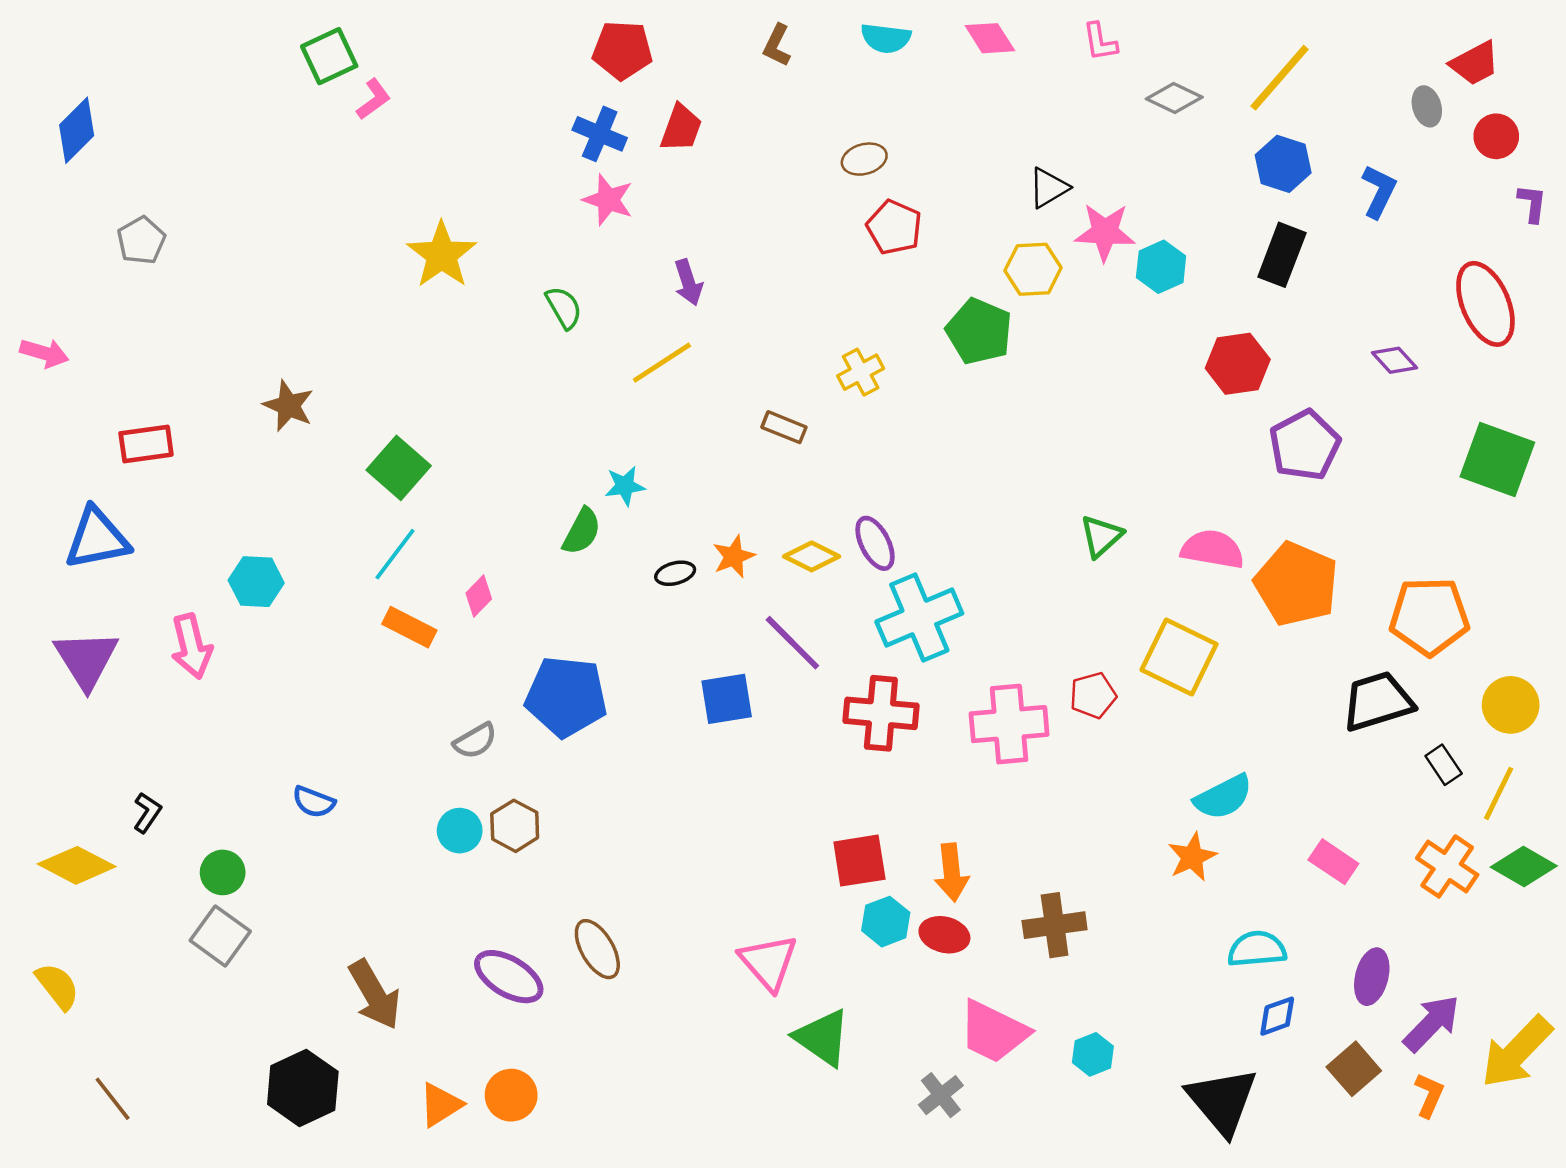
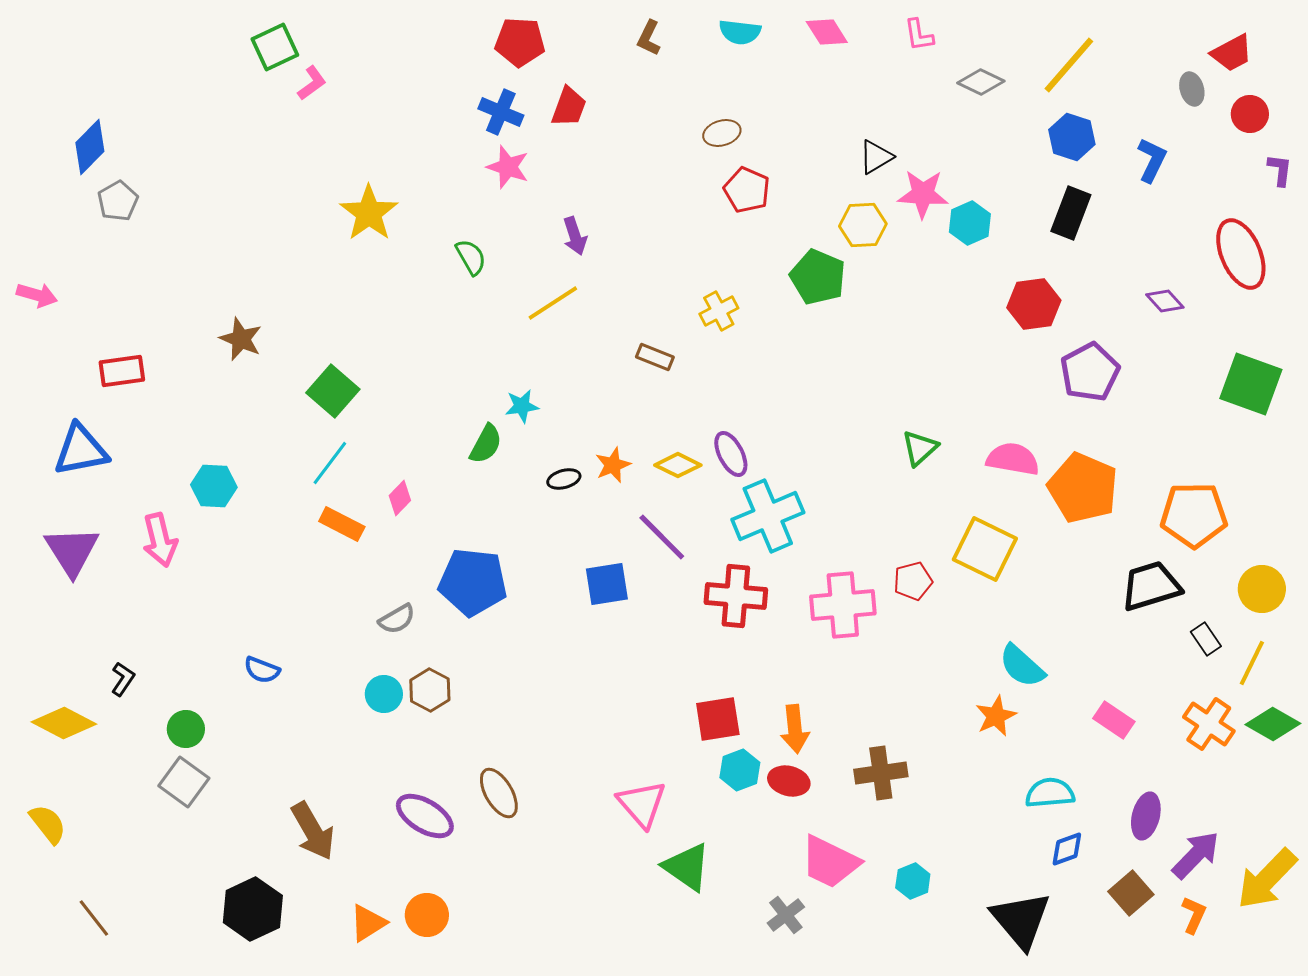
blue diamond: (77, 130) -> (90, 147), moved
cyan semicircle: (1223, 797) -> (1022, 666), turned 69

